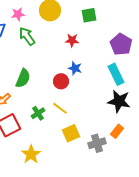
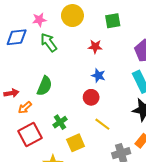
red circle: (61, 81) -> (91, 97), moved
yellow line: (60, 108) -> (102, 124), moved
yellow square: (71, 133) -> (76, 143), moved

